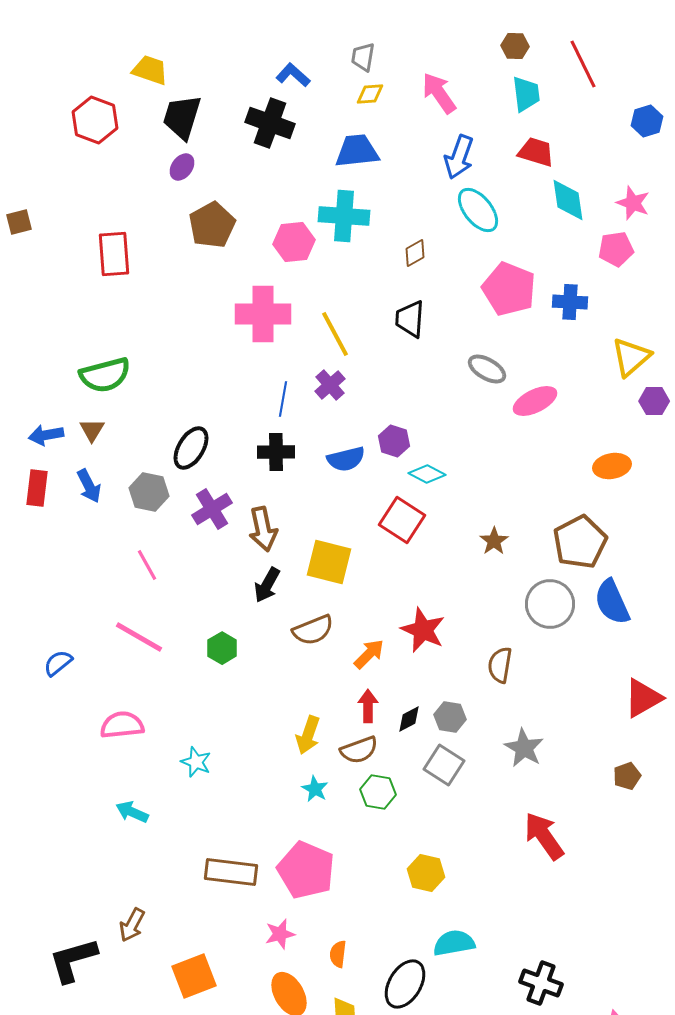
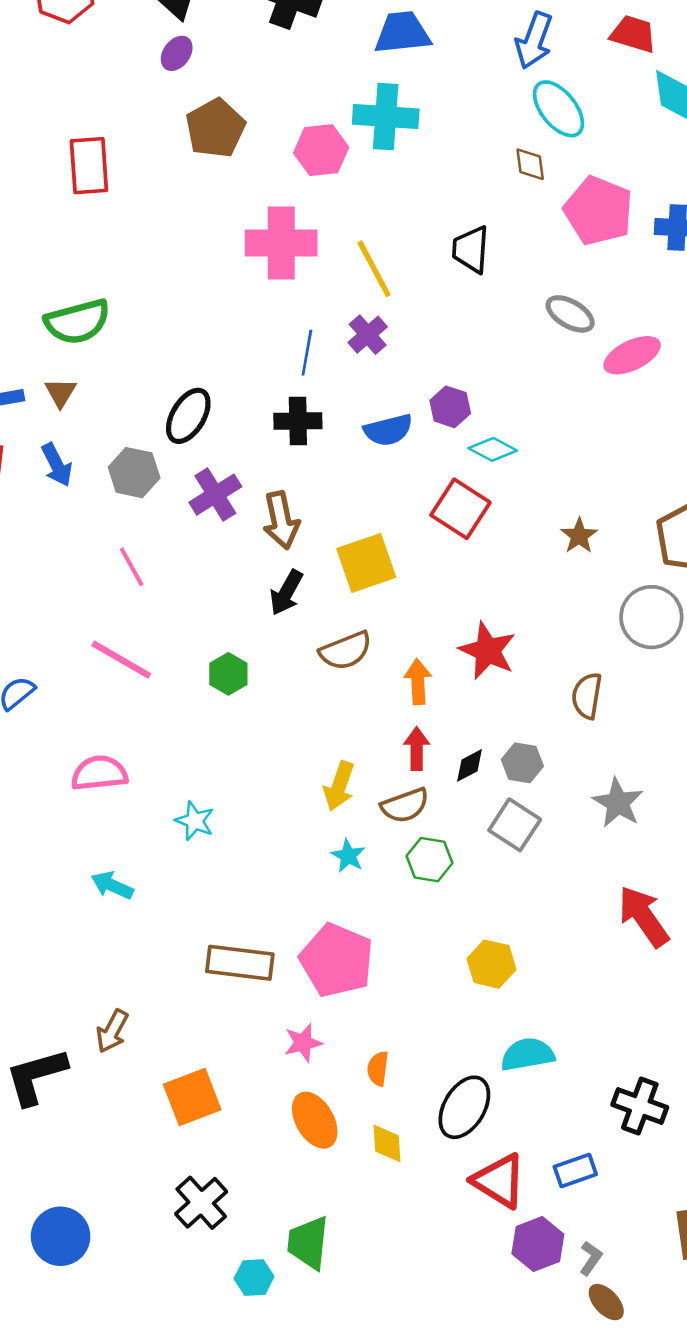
brown diamond: (415, 253) -> (530, 164), moved, turned -68
yellow square: (329, 562) -> (366, 563), turned -33
orange arrow: (369, 654) -> (418, 682), turned -48

